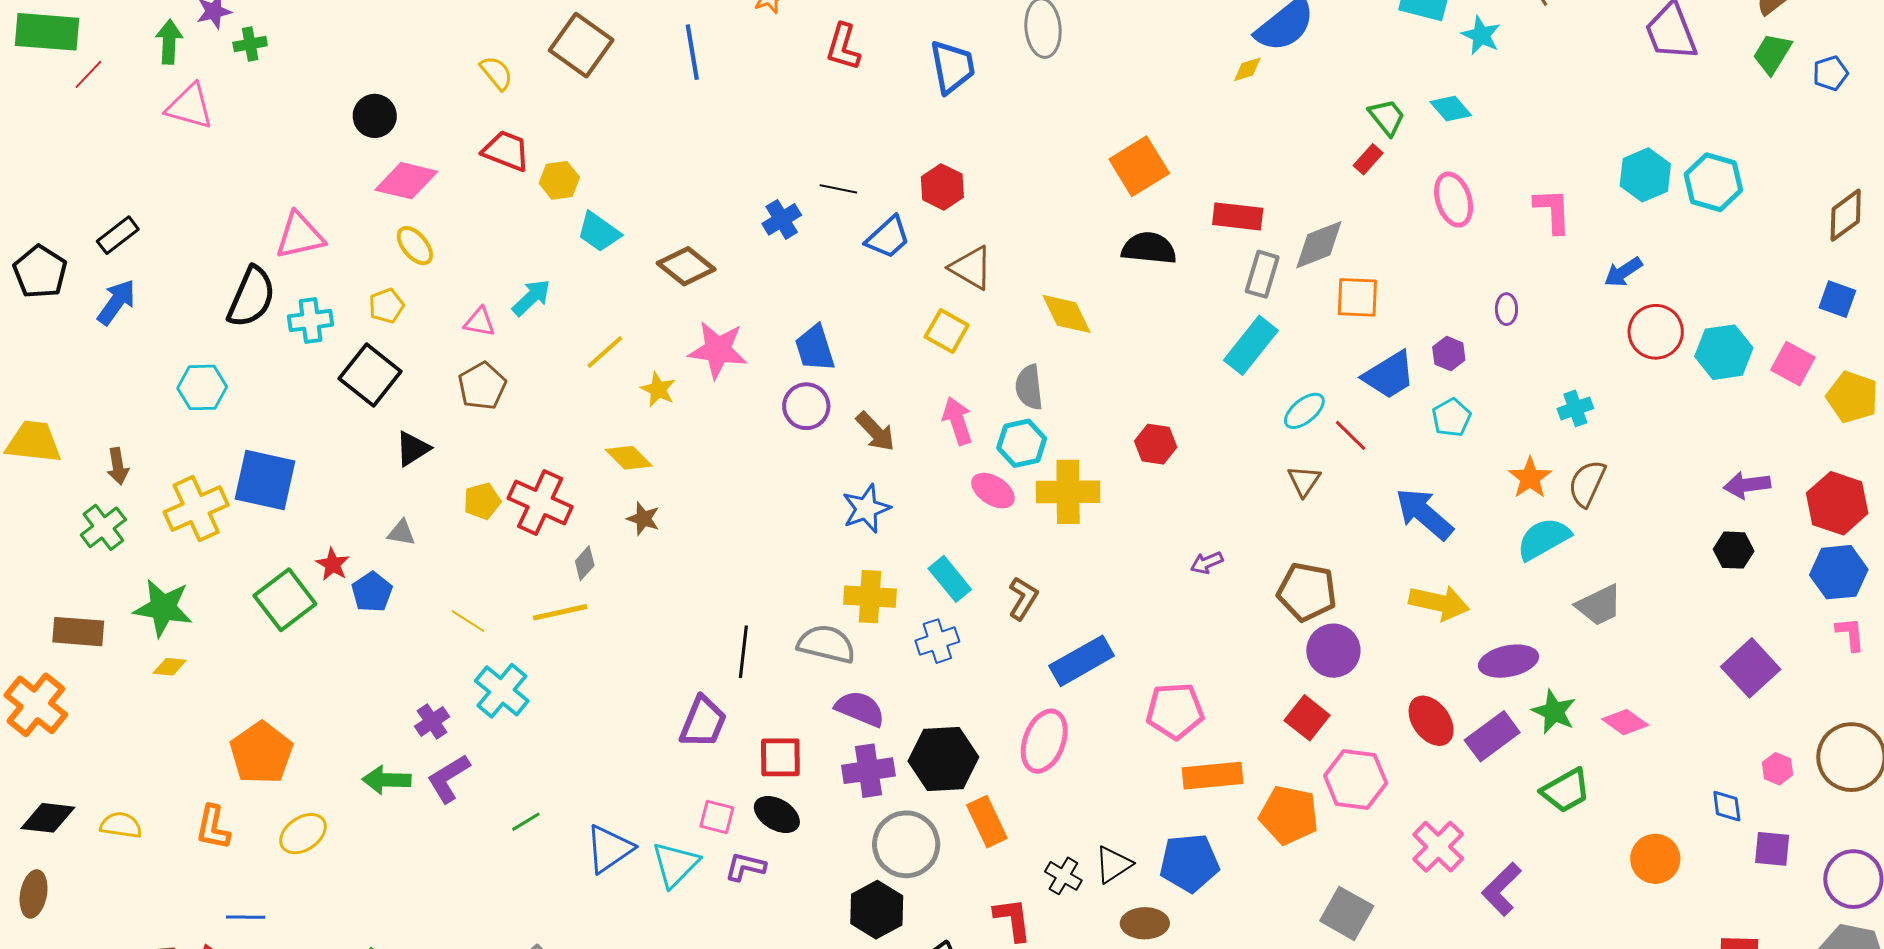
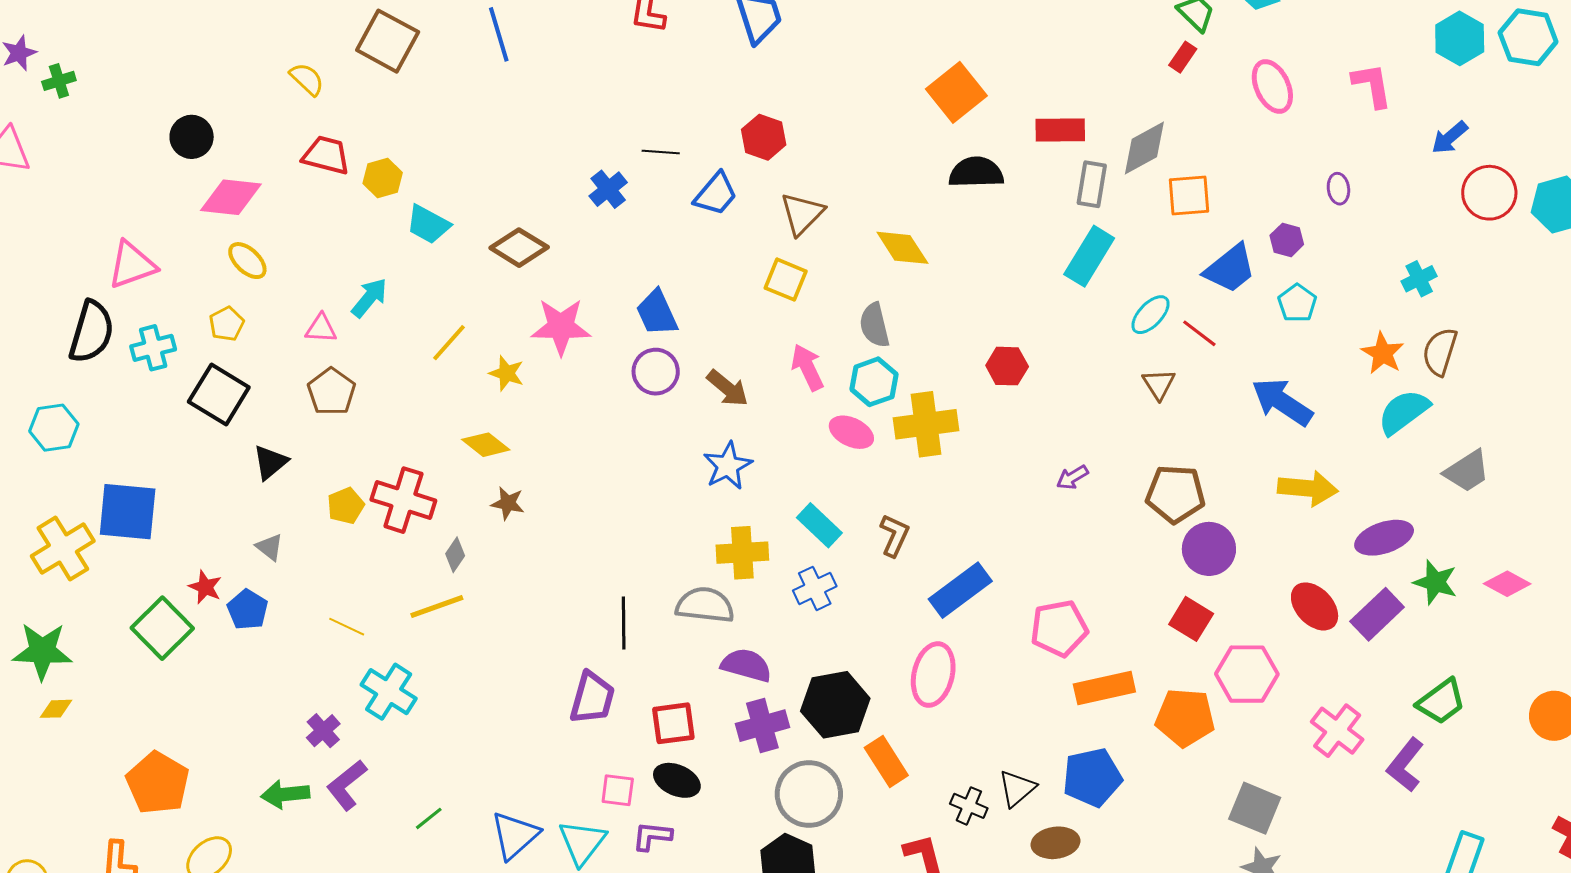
brown triangle: (971, 268) -> (802, 214), turned 51
gray triangle: (401, 533) -> (269, 547), turned 36
green trapezoid: (1566, 791) -> (1441, 702), moved

